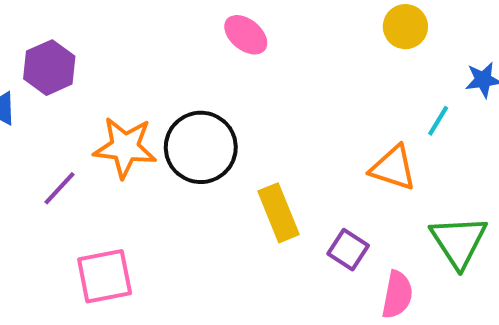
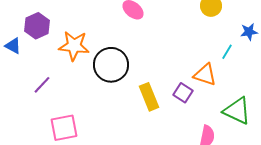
orange star: (125, 147) -> (74, 46), moved
green triangle: (459, 241) -> (237, 111), turned -32
purple square: (348, 250) -> (183, 93), moved

